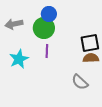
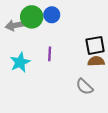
green circle: (44, 28) -> (32, 17), moved

